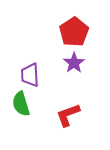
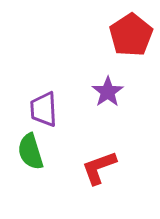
red pentagon: (74, 32) -> (131, 35), moved

